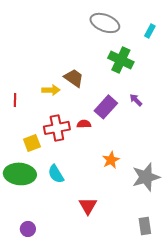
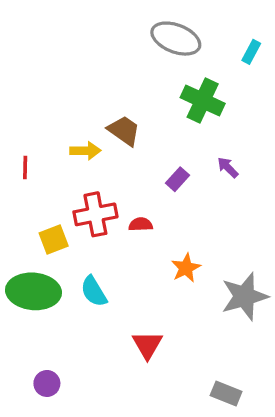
purple rectangle: (106, 107) -> (178, 179), size x0.6
red semicircle: (84, 124) -> (141, 224), moved
gray rectangle: (145, 226) -> (226, 394), moved, turned -60

